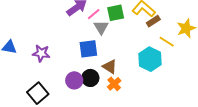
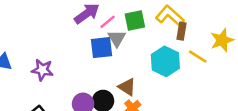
brown rectangle: (153, 21) -> (181, 31), turned -48
blue square: (88, 49) -> (102, 48), moved
cyan hexagon: (150, 59) -> (165, 61), moved

